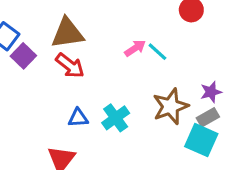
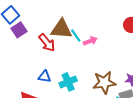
brown triangle: (67, 33) -> (61, 29), moved
cyan line: (157, 52) -> (76, 35), moved

